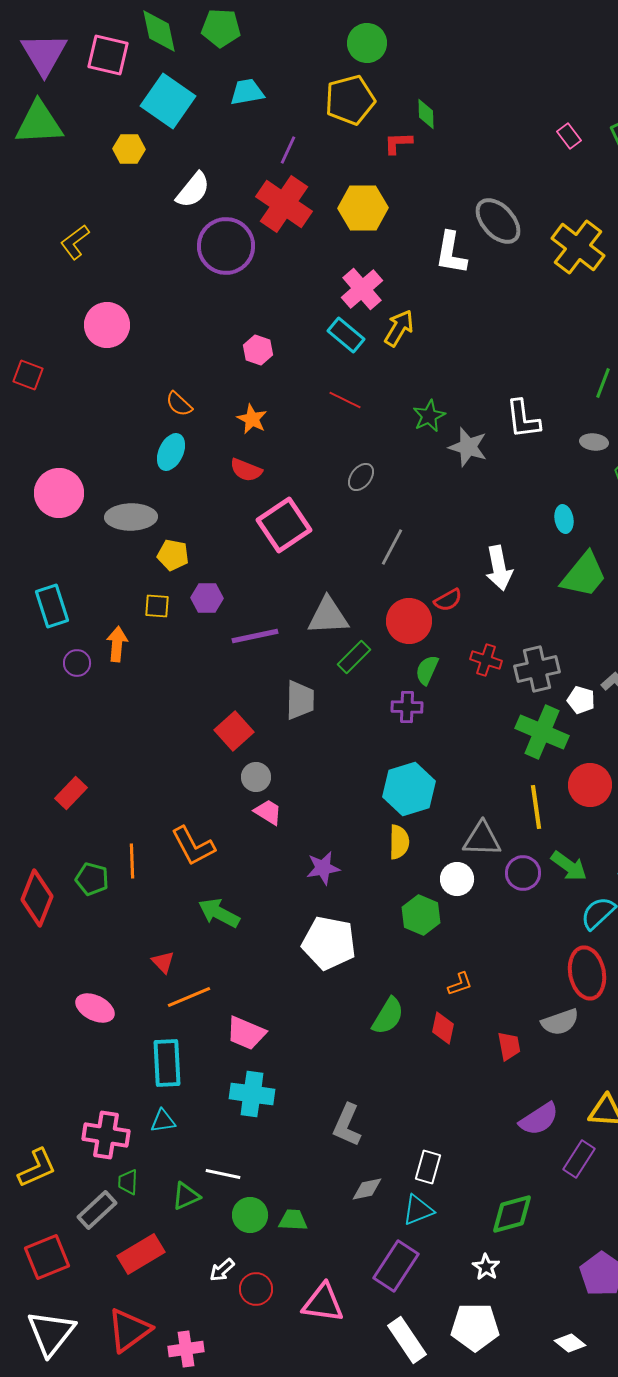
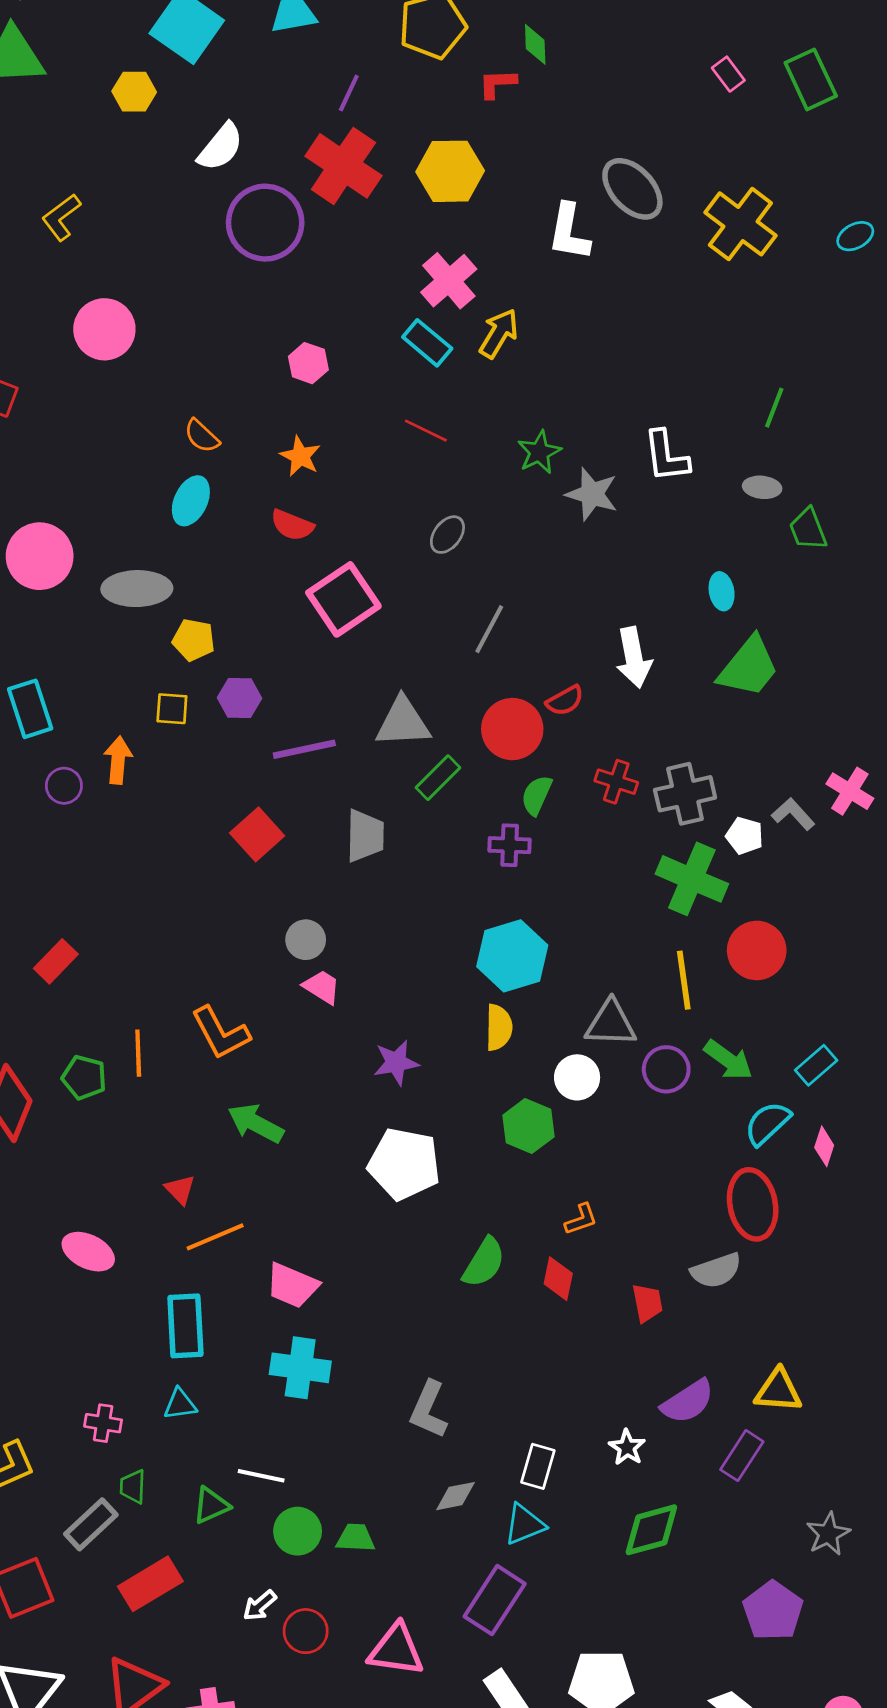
red square: (234, 731) -> (257, 834), moved
pink cross: (106, 1135) -> (103, 1423), size x0.6
white star: (486, 1267) -> (627, 1447), moved

